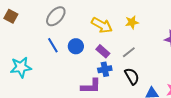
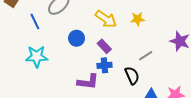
blue line: (53, 45) -> (35, 21), moved
gray line: (129, 52) -> (146, 56), moved
cyan star: (21, 67) -> (37, 56), moved

